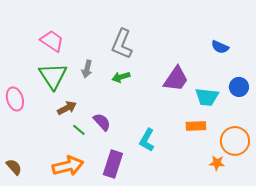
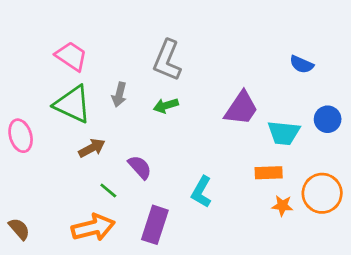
green triangle: (53, 76) -> (73, 104), turned -32
green line: (79, 130) -> (108, 191), moved
orange star: (217, 163) -> (282, 206), moved

